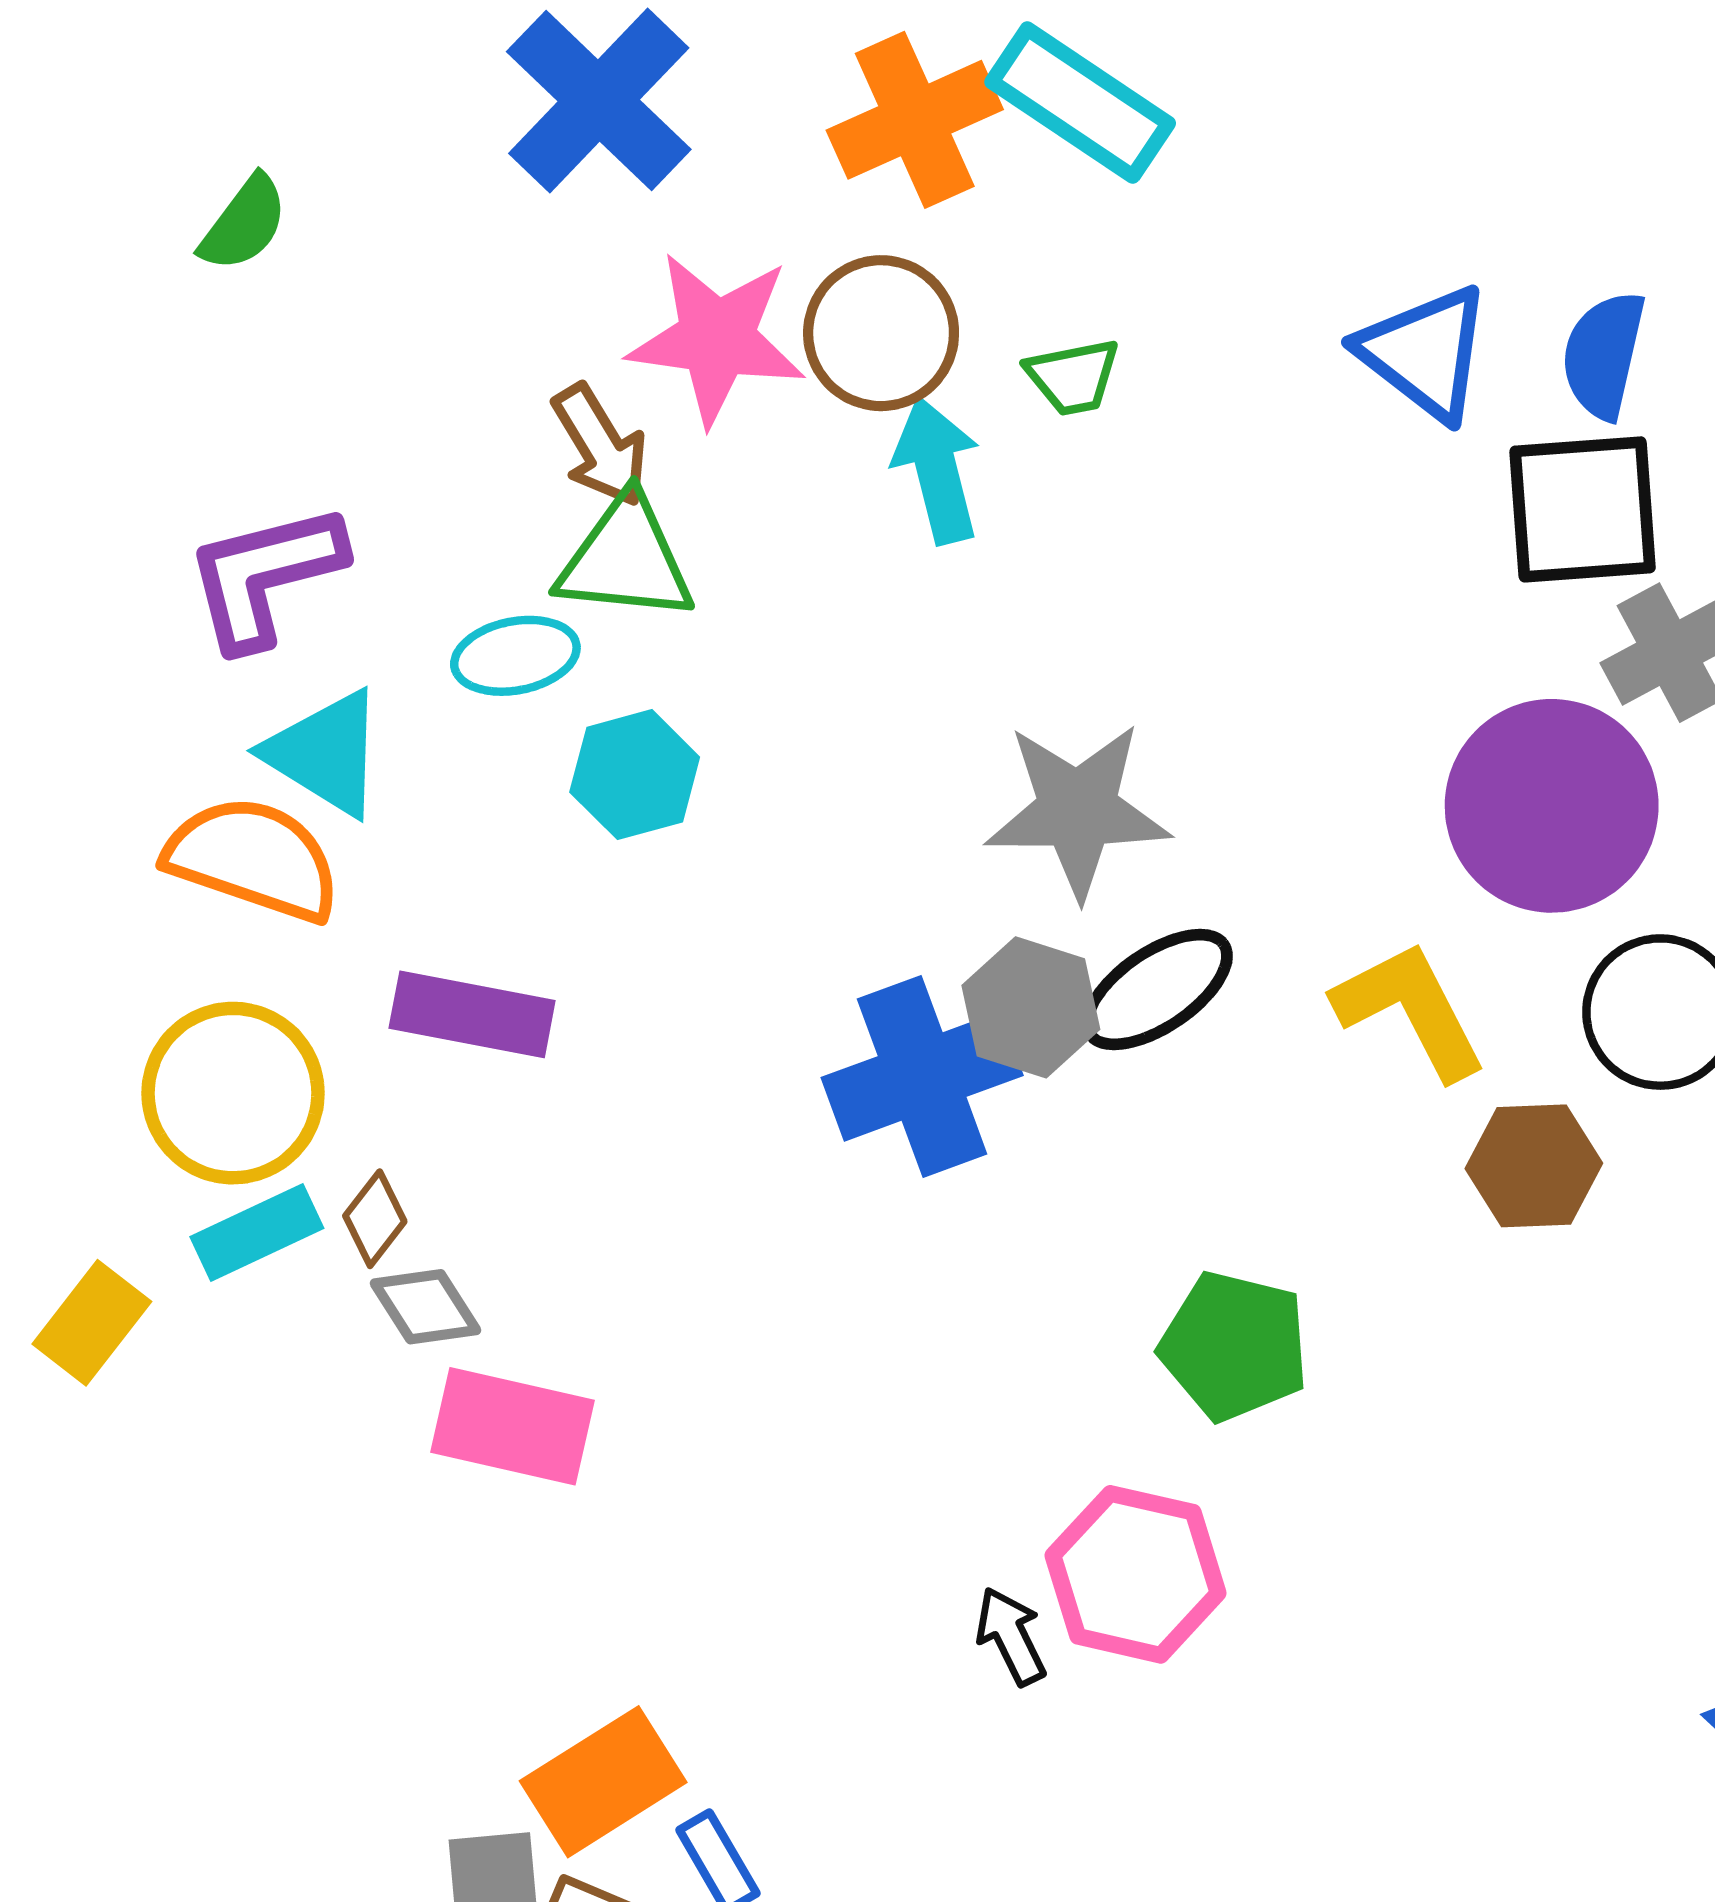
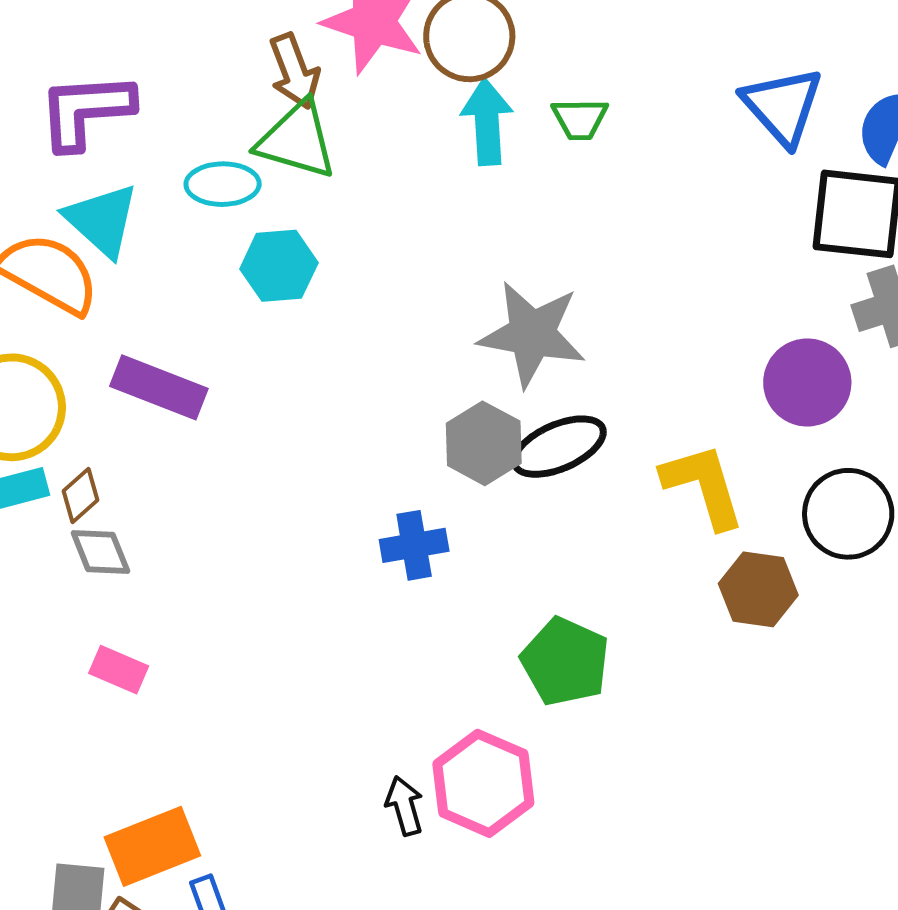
green trapezoid: (1073, 377) -> (580, 119), moved
purple circle: (1552, 806) -> (807, 382), size x0.7
blue cross: (922, 1076) -> (414, 545), moved, size x0.6
pink rectangle: (513, 1426) -> (119, 670), moved, size x0.6

